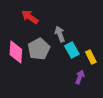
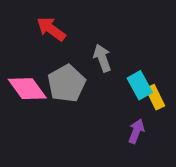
cyan rectangle: (72, 50) -> (140, 85), moved
pink diamond: (16, 52) -> (27, 89), turned -40

